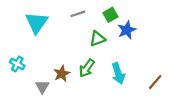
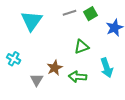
green square: (110, 15) -> (91, 14), moved
green triangle: (97, 39) -> (82, 47), moved
green arrow: (87, 68) -> (78, 77), moved, turned 60

